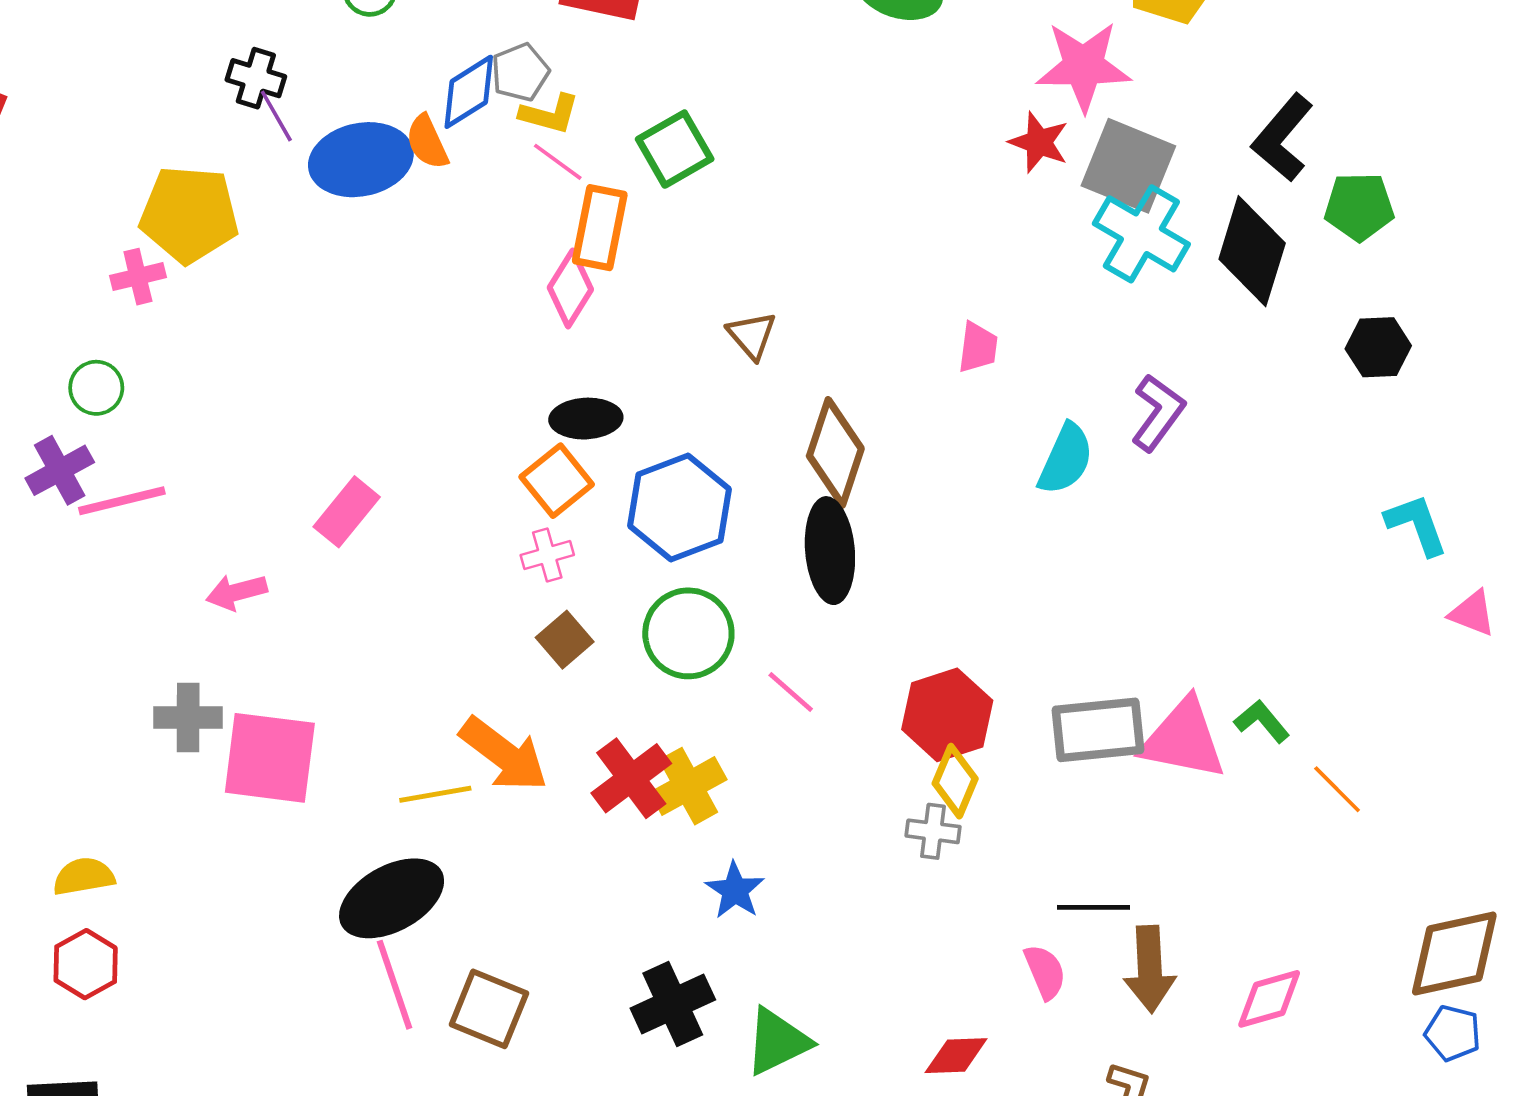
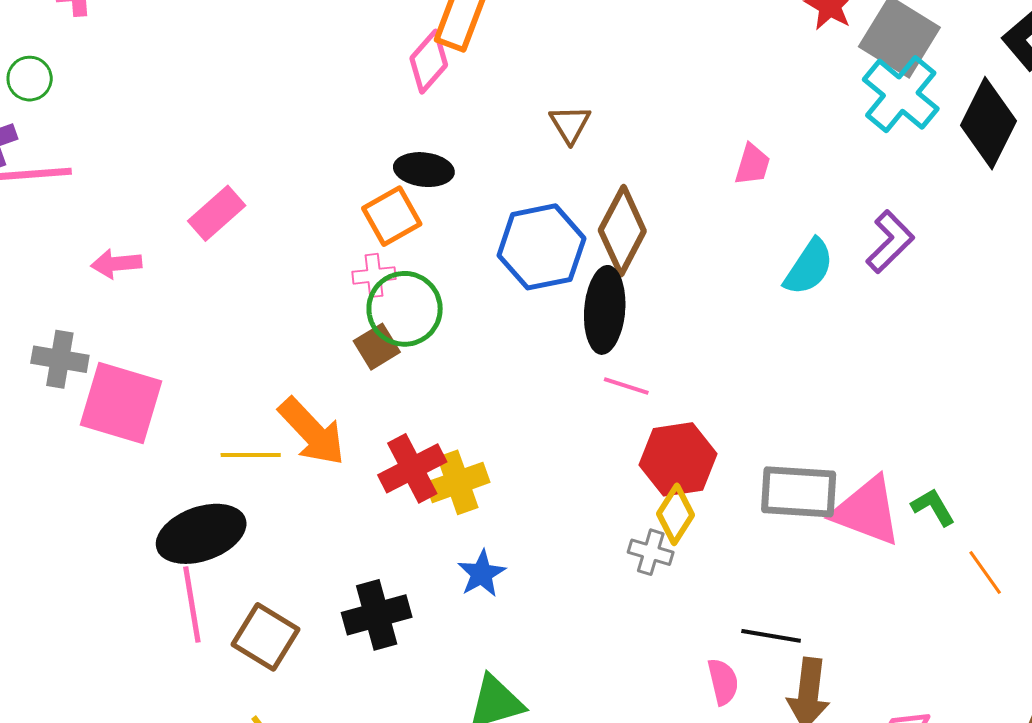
blue hexagon: (680, 507) -> (541, 247), moved
green circle: (688, 633) -> (405, 309), moved
pink line: (791, 692) -> (626, 386), moved, turned -33
black cross: (673, 1004) -> (377, 615), moved

